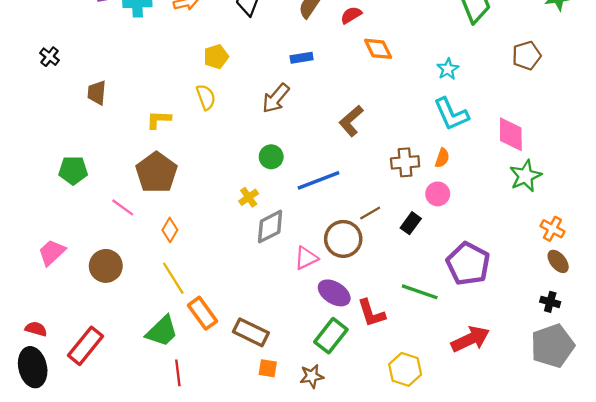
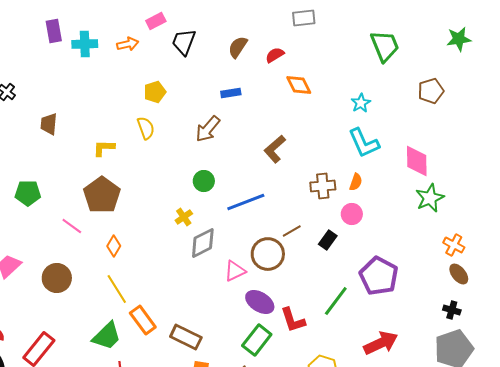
green line: (420, 292) -> (336, 301), turned -72

